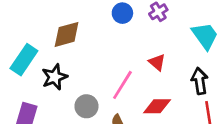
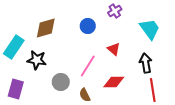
blue circle: (122, 13) -> (88, 26), moved
black star: (55, 77) -> (37, 60), turned 30

